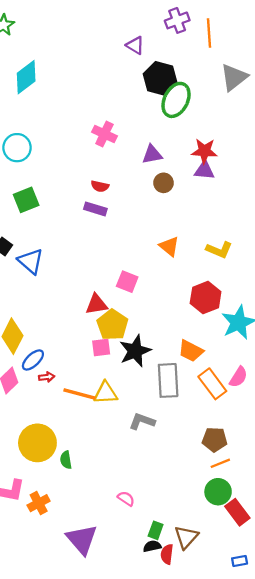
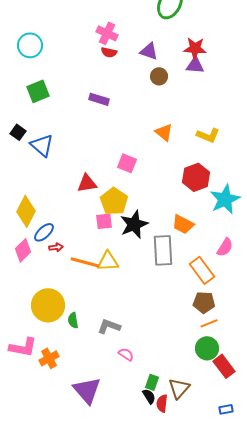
purple triangle: (152, 154) -> (149, 51), turned 30
red semicircle: (100, 186) -> (109, 52), moved
red triangle: (97, 304) -> (87, 183), moved
orange rectangle: (212, 384) -> (202, 270), moved
gray L-shape: (142, 421) -> (109, 326), moved
black semicircle: (152, 546) -> (149, 396), turned 70

